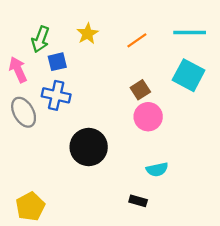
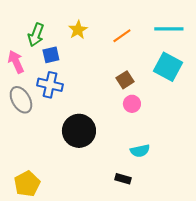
pink circle: (148, 117) -> (132, 104), size x0.7

